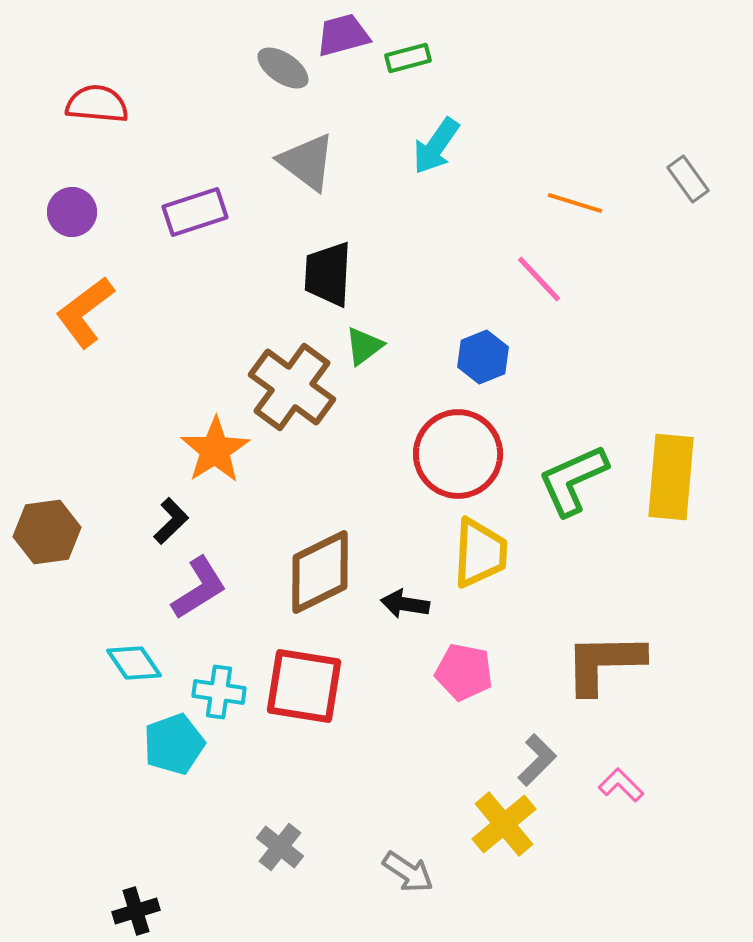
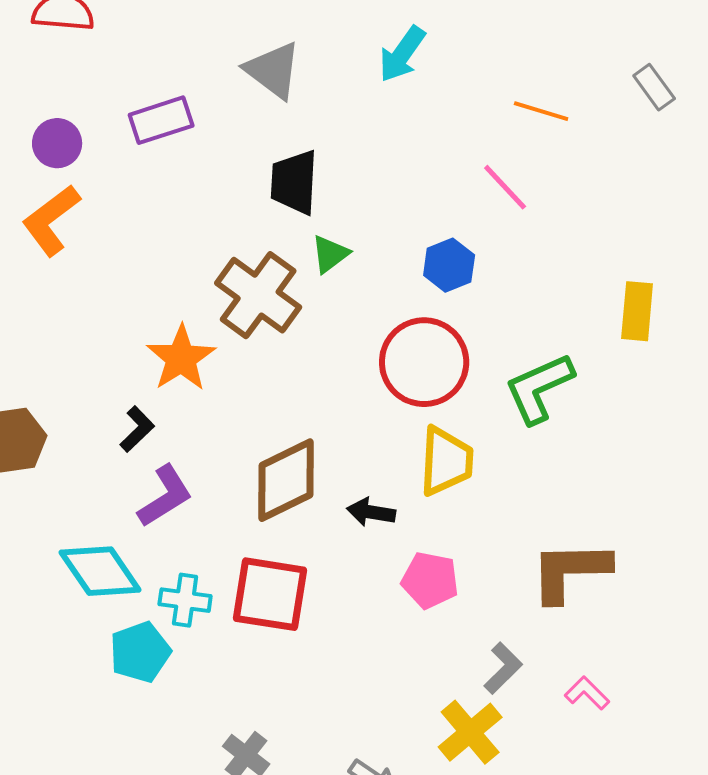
purple circle: (72, 212) -> (57, 143), moved
yellow rectangle: (671, 477) -> (637, 311), moved, size x0.7
cyan diamond: (134, 663) -> (100, 571), size x1.5

